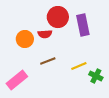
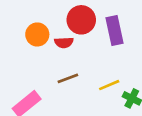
orange circle: (25, 39) -> (37, 34), moved

